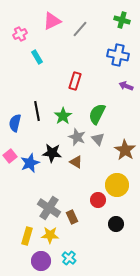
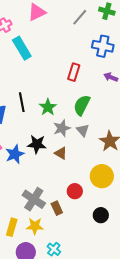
gray line: (80, 29) -> (80, 17), moved
cyan rectangle: (37, 57) -> (22, 48), size x1.6
red rectangle: (75, 81) -> (74, 72), moved
gray star: (77, 137) -> (62, 128), turned 30
red circle: (98, 200) -> (75, 191), moved

